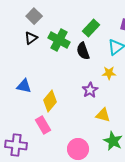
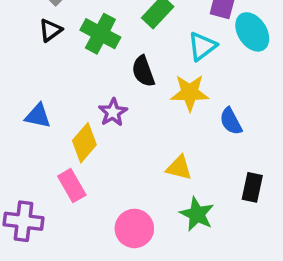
black semicircle: (83, 51) -> (143, 71), moved
yellow star: (109, 73) -> (190, 93), size x1.5
purple star: (90, 90) -> (113, 112), moved

